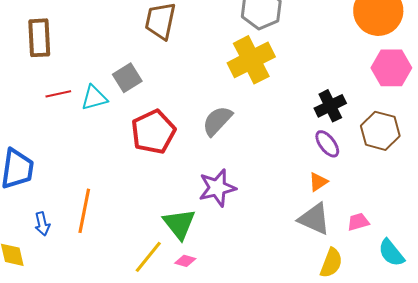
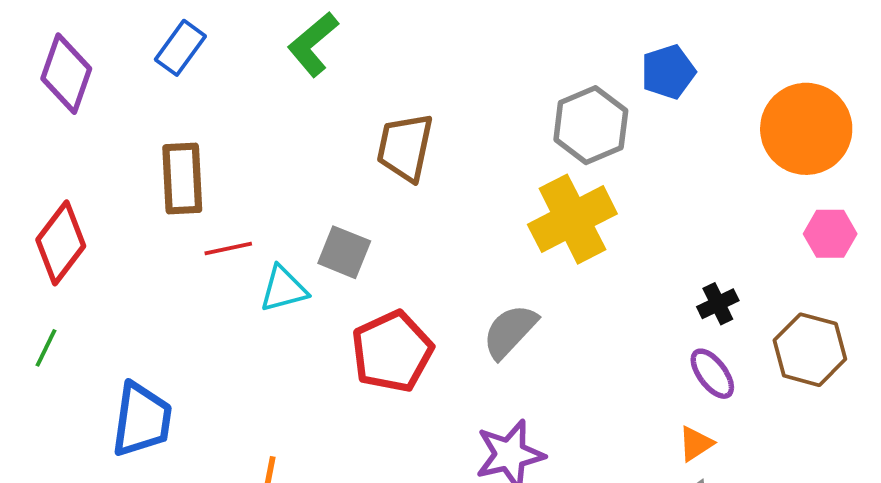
pink hexagon: (391, 68) -> (830, 234), size x0.7
gray square: (127, 78) -> (344, 252), turned -36
red line: (58, 94) -> (228, 248), moved
black cross: (330, 106) -> (718, 304), size x0.7

